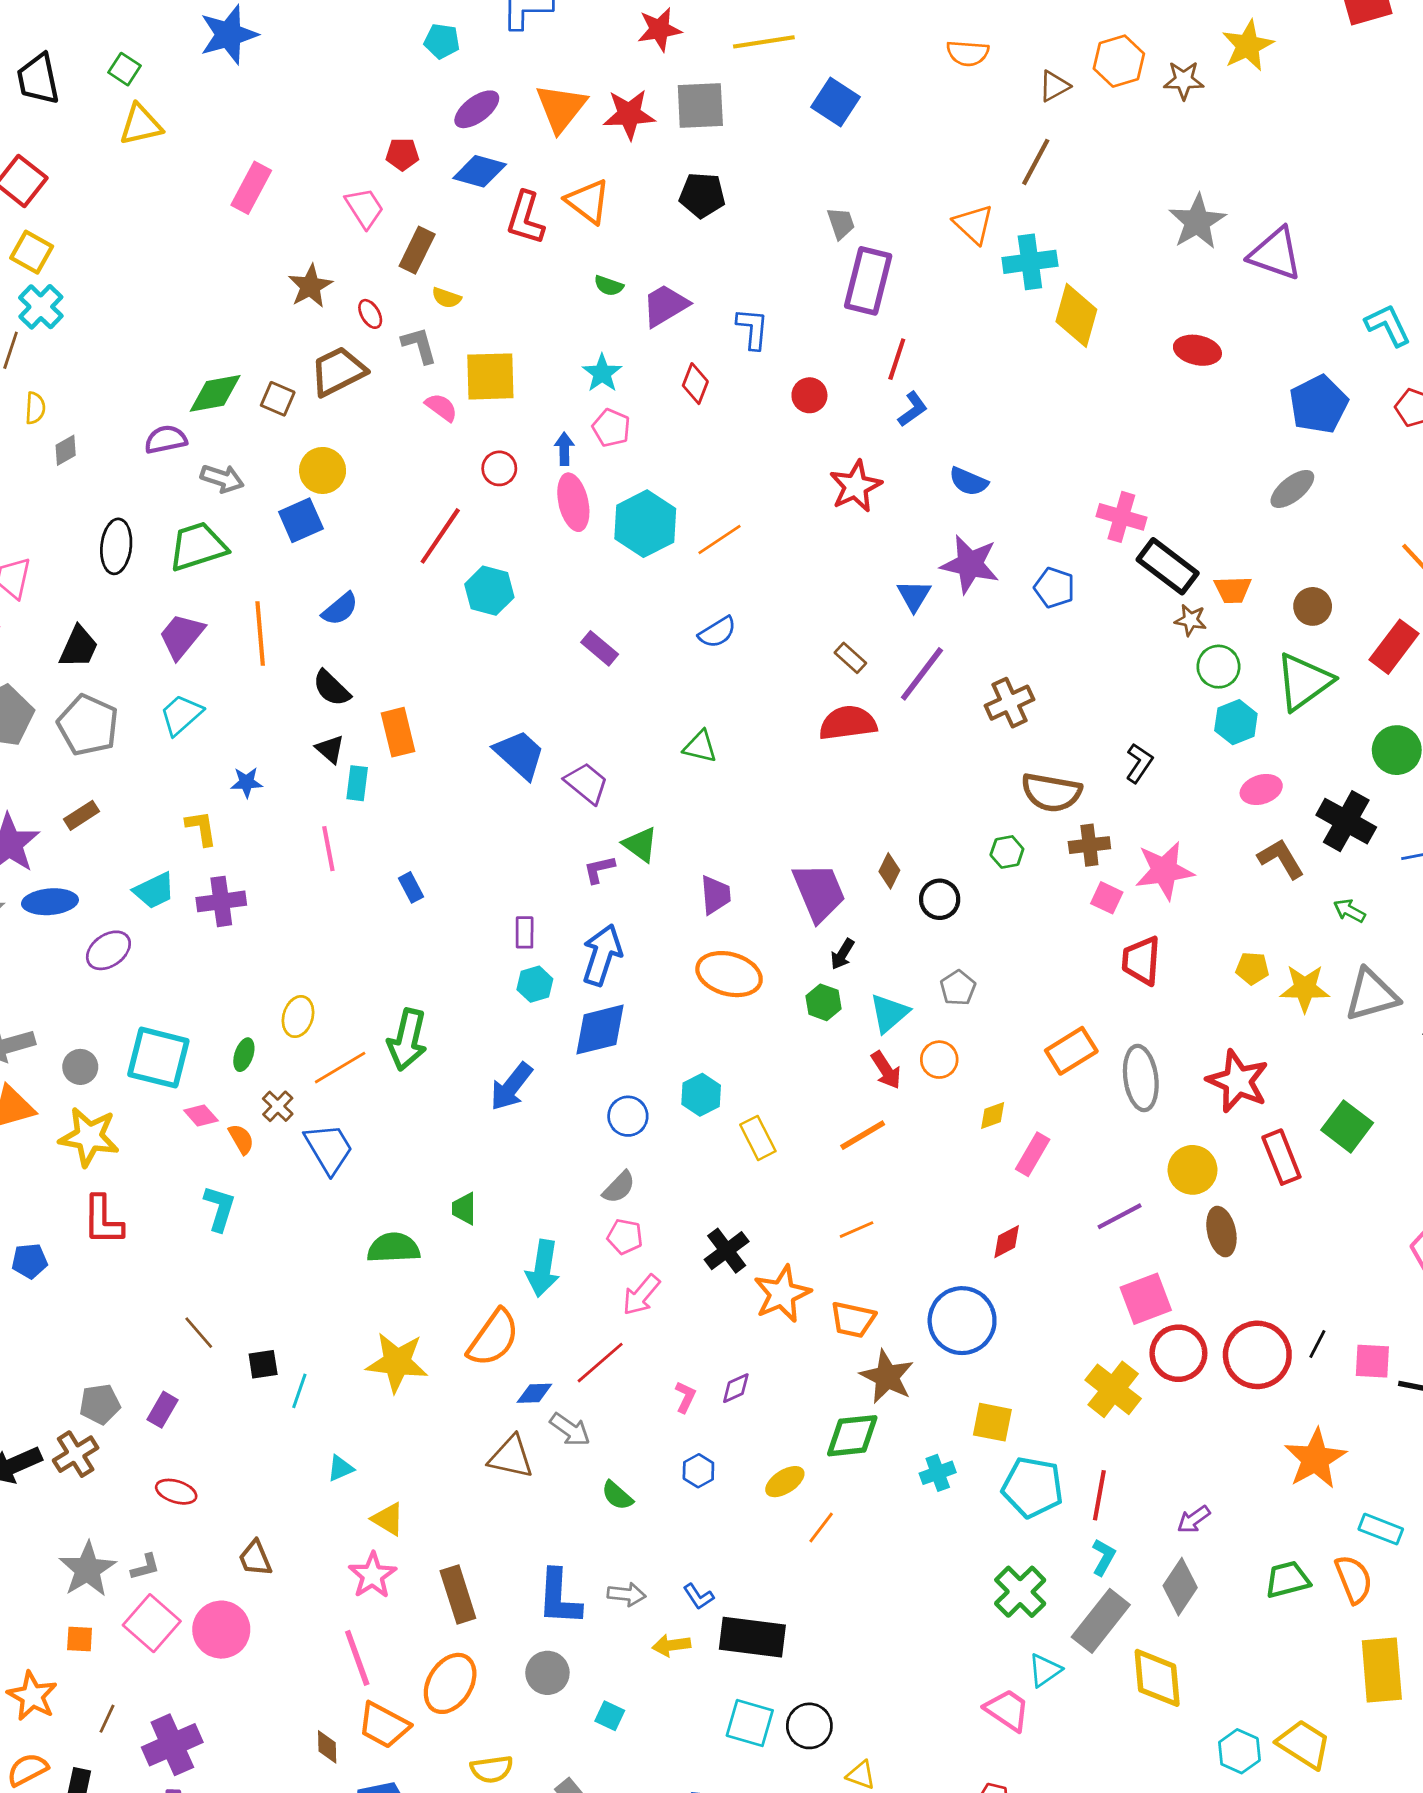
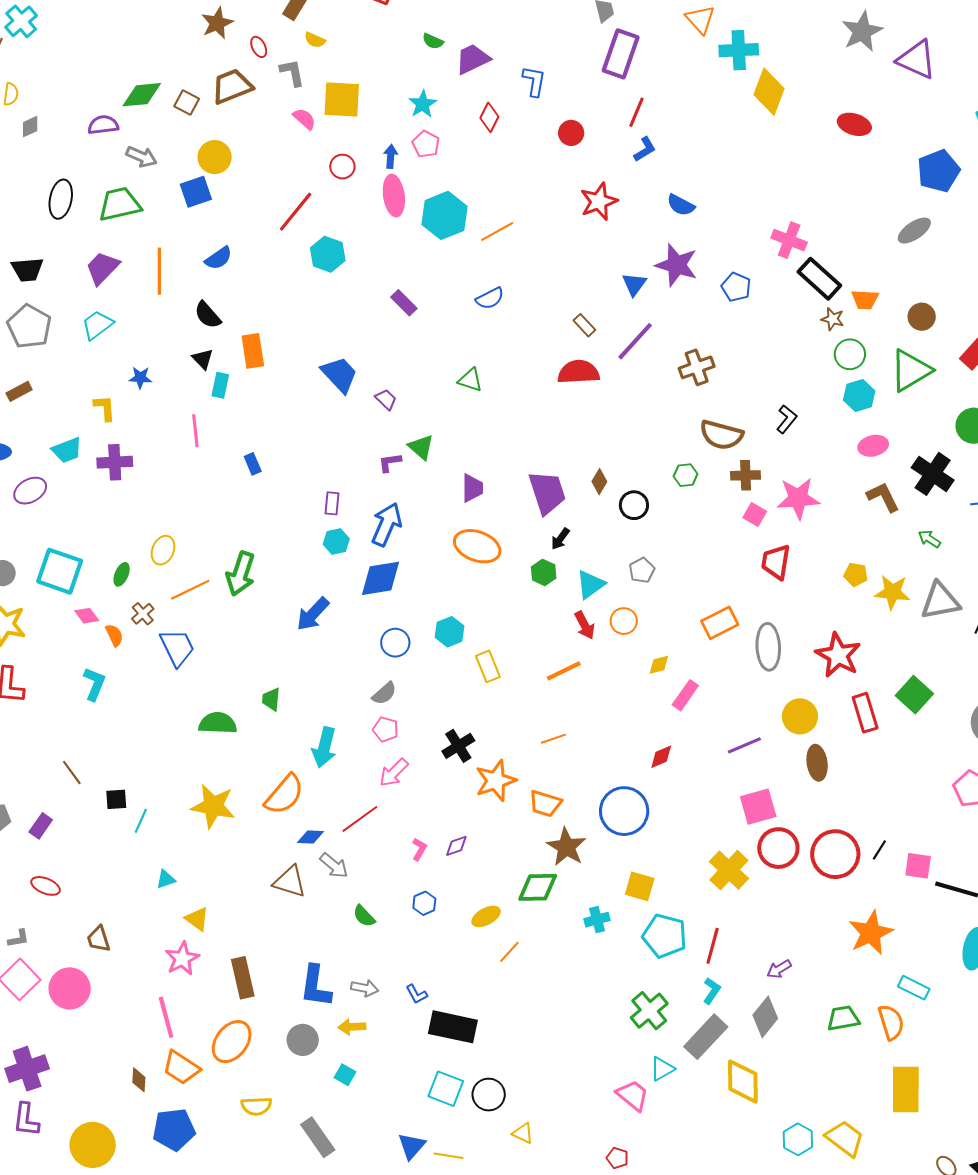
black trapezoid: (79, 647) -> (27, 269), turned 56
purple trapezoid: (586, 783) -> (386, 399), size x0.7
yellow arrow: (671, 1645) -> (352, 1027), moved

